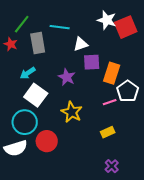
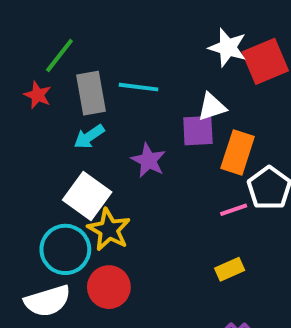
cyan line: (60, 27) -> (139, 87), moved
white triangle: (81, 44) -> (212, 107), moved
cyan arrow: (28, 73) -> (89, 137), moved
yellow star: (72, 112) -> (109, 230), moved

